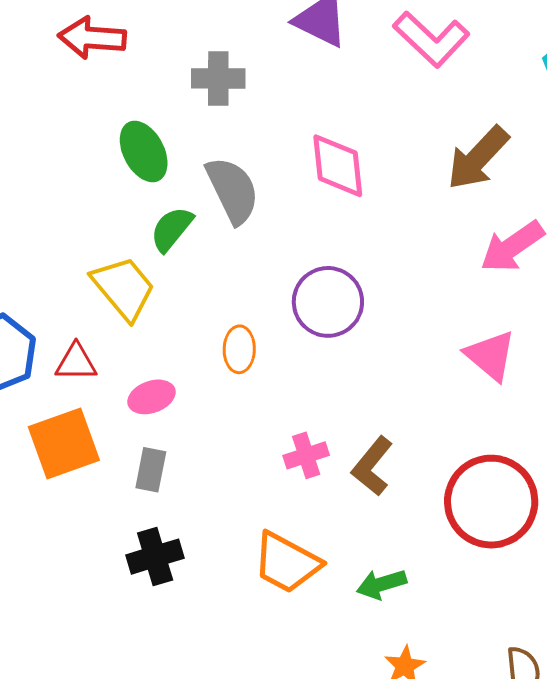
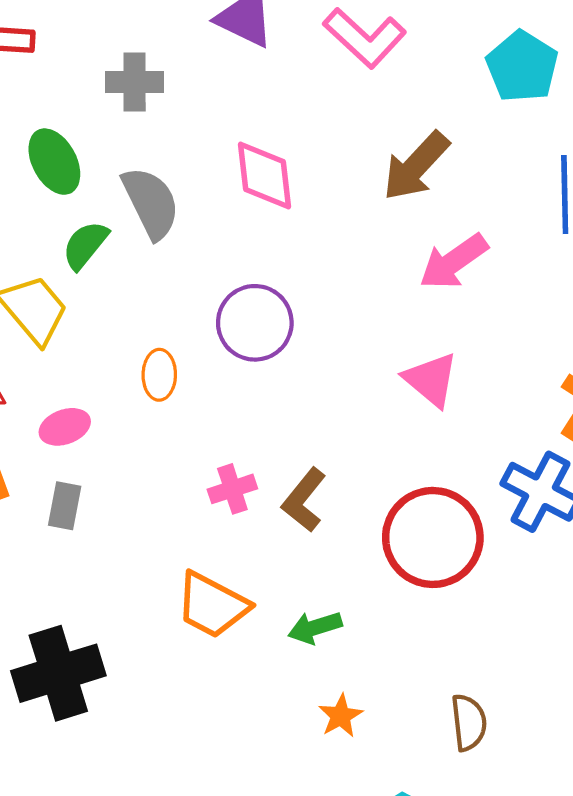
black cross: (155, 557) -> (58, 673), moved, size x1.5

